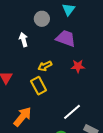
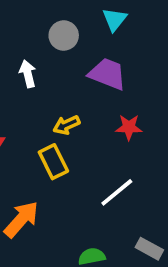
white line: (72, 112) -> (117, 192), moved

